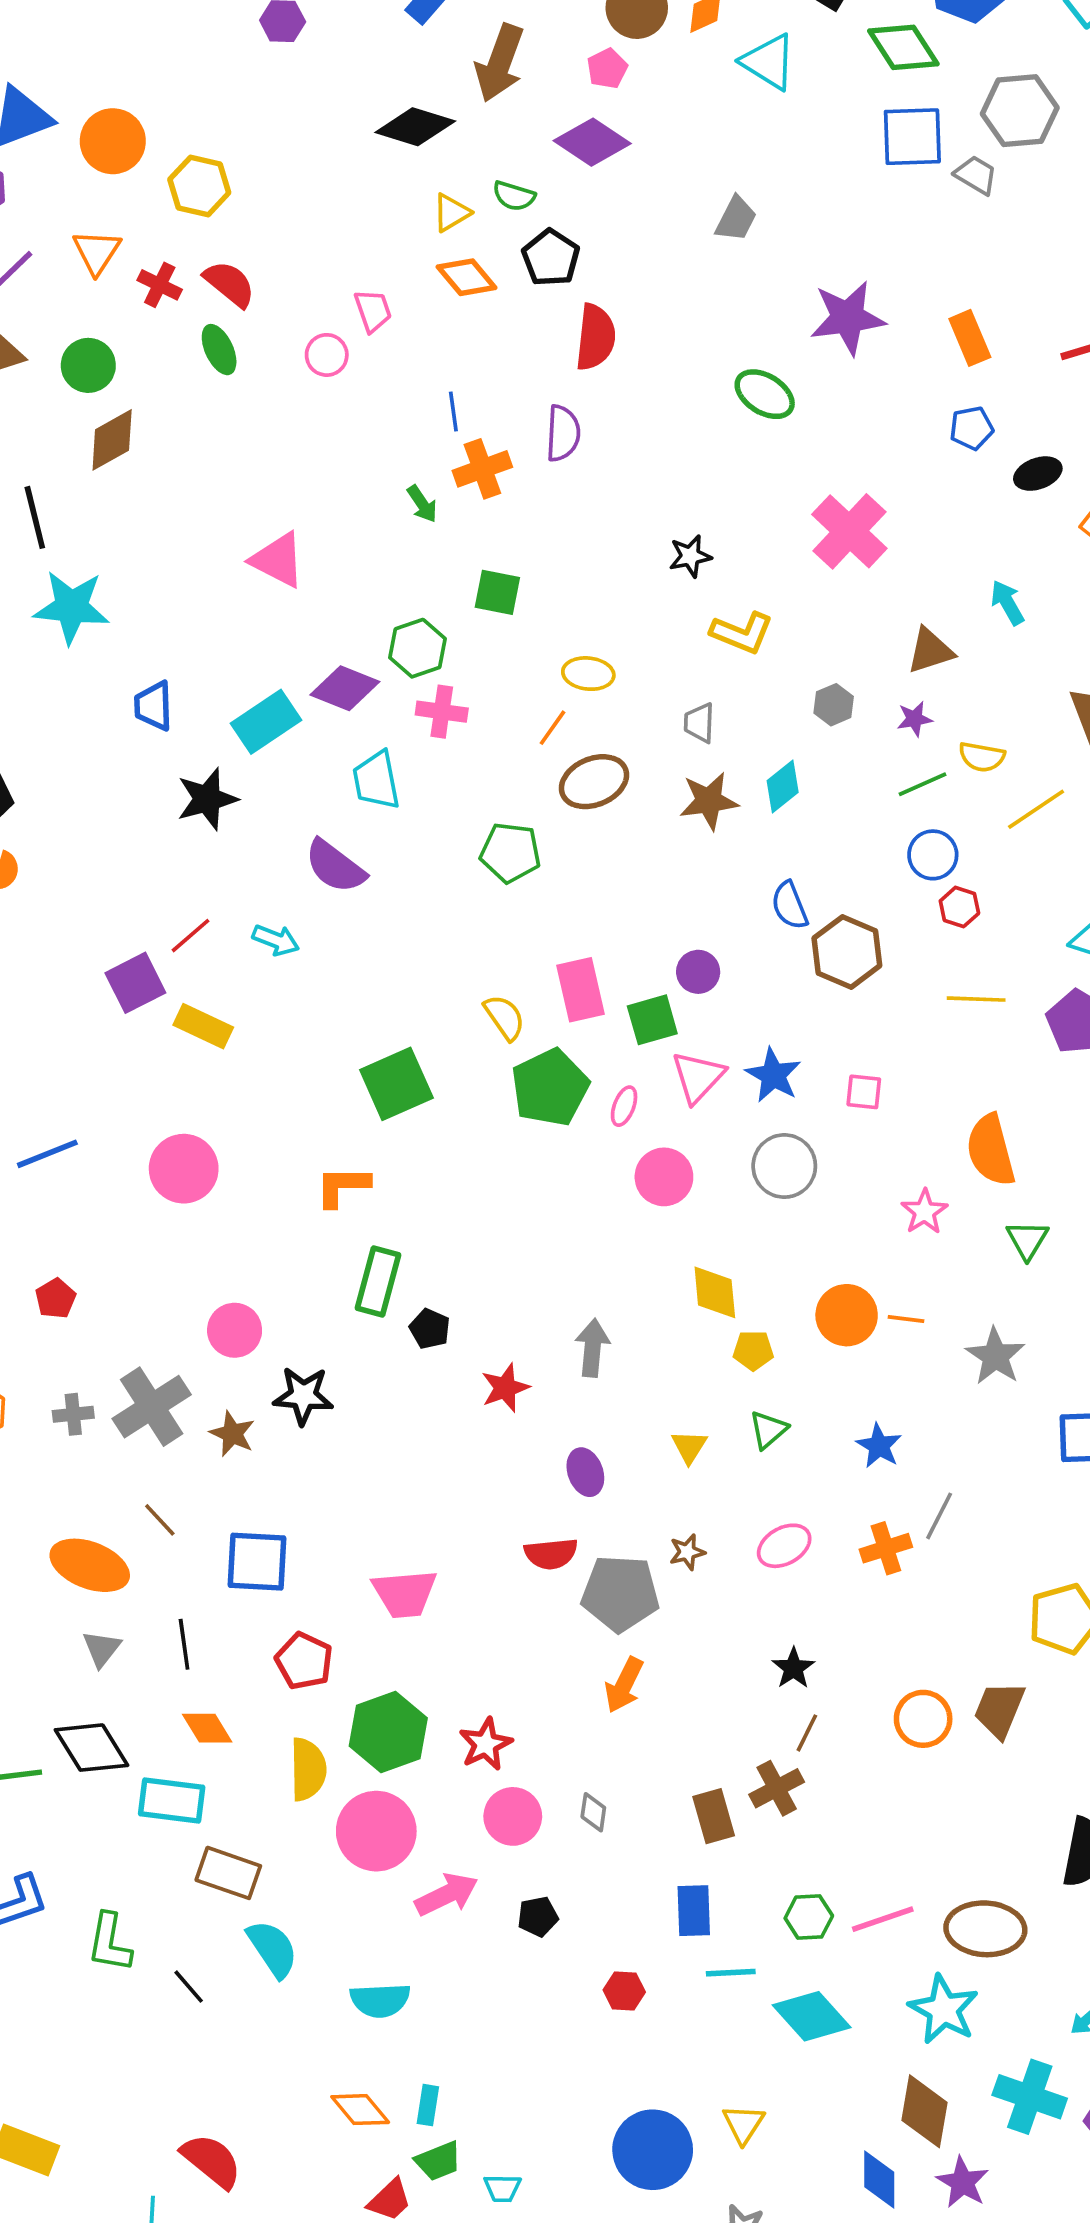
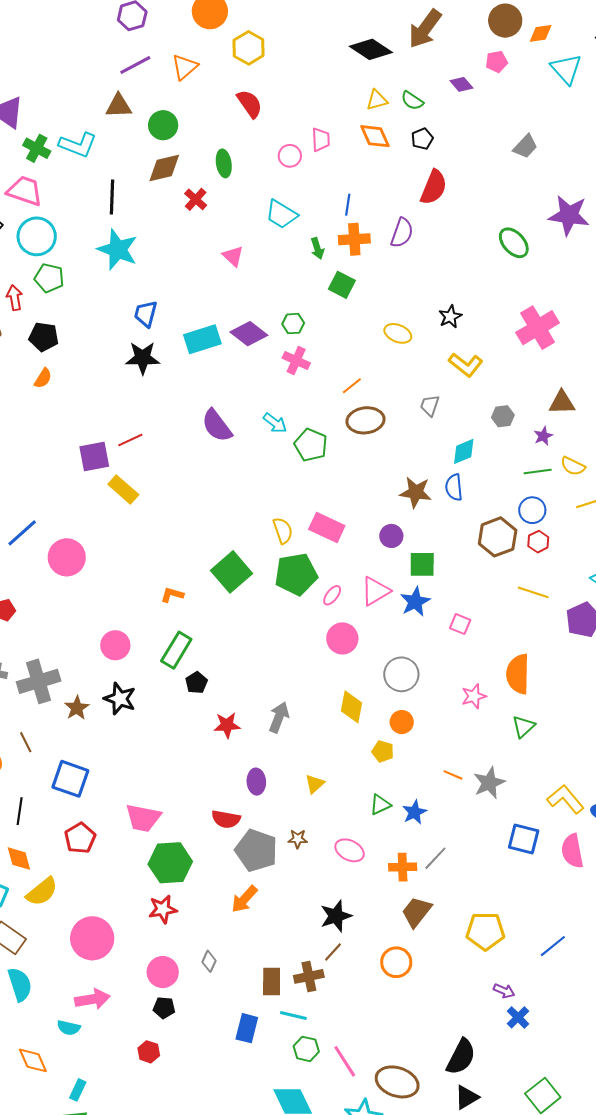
pink pentagon: (607, 68) -> (497, 62), moved
purple diamond: (592, 142) -> (461, 84), size x0.6
black pentagon: (551, 258) -> (422, 139), size x0.7
red cross: (160, 285) -> (196, 199), moved
green ellipse: (219, 350) -> (224, 163), moved
black star: (690, 556) -> (450, 317), turned -30
pink triangle: (278, 560) -> (233, 256), size x0.7
green square: (497, 592) -> (342, 285), moved
green hexagon: (417, 648) -> (293, 324), size x0.7
yellow ellipse: (588, 674) -> (398, 333), moved
purple star: (915, 719) -> (543, 436), turned -30
cyan trapezoid: (376, 780) -> (281, 214), moved, turned -64
black star: (207, 799) -> (143, 358), moved
brown star: (709, 801) -> (416, 492), moved
blue semicircle: (790, 905) -> (454, 487), moved
cyan arrow: (276, 940) -> (275, 423), moved
brown hexagon: (847, 952) -> (498, 537), moved
pink rectangle: (580, 990) -> (327, 528), turned -68
green square: (652, 1020) -> (422, 564), moved
green square: (396, 1084) -> (232, 572), moved, turned -33
blue line: (47, 1154) -> (22, 533), turned -36
gray circle: (784, 1166) -> (401, 674), moved
pink circle: (184, 1169) -> (67, 557), moved
orange L-shape: (342, 1186) -> (172, 595), size x0.7
orange circle: (847, 1315) -> (402, 722), moved, size x0.7
orange line: (906, 1319) -> (453, 775), moved
pink circle: (235, 1330) -> (115, 645), moved
yellow pentagon: (753, 1350) -> (383, 751), moved
green triangle: (768, 1430) -> (380, 805), moved
pink ellipse: (784, 1546) -> (350, 850), turned 40
black star: (793, 1668) -> (336, 916), size x1.4
brown trapezoid: (999, 1710) -> (417, 912), moved
green hexagon: (388, 1732) -> (170, 863), moved
yellow semicircle: (308, 1769) -> (42, 892), moved, turned 36
pink circle: (513, 1816) -> (163, 972), moved
pink arrow: (447, 1894) -> (92, 999), moved
pink line: (883, 1919) -> (345, 1061), turned 60
cyan line: (731, 1973) -> (293, 1015), moved
red hexagon: (624, 1991) -> (149, 1052), moved
cyan semicircle: (380, 2000) -> (69, 1028), size x0.7
orange diamond: (360, 2110) -> (33, 1060), moved

